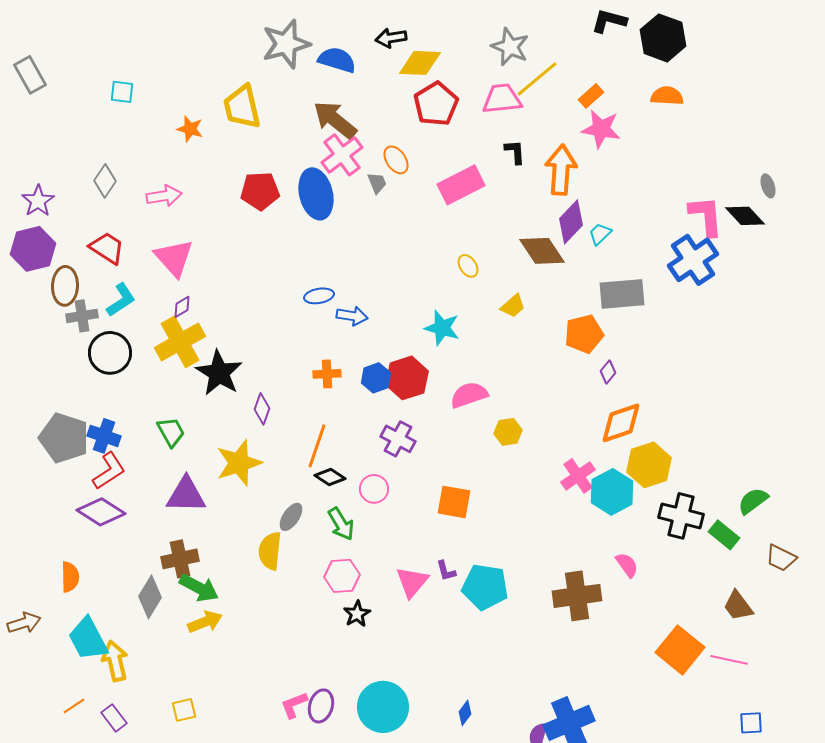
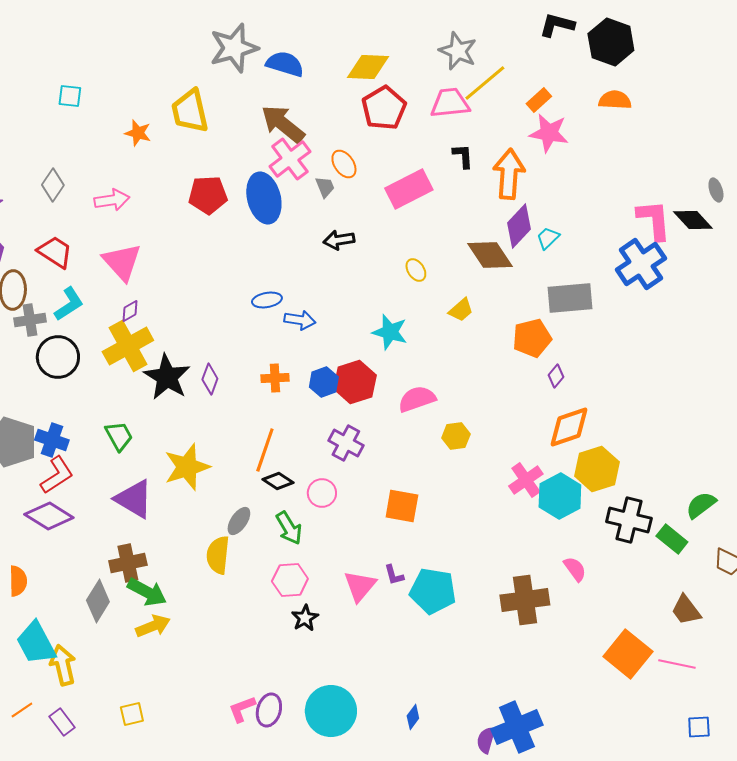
black arrow: (391, 38) -> (339, 240), moved
purple diamond: (262, 409) -> (210, 379), moved
purple triangle: (186, 495) -> (134, 499), turned 30

